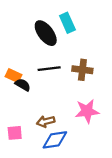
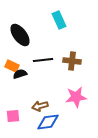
black ellipse: (46, 33) -> (20, 35), moved
black semicircle: (23, 85) -> (20, 74), turned -48

